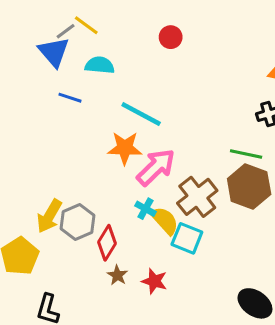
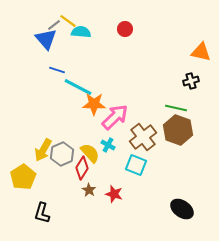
cyan semicircle: (100, 65) -> (81, 32), moved
cyan line: (141, 114) -> (78, 87), moved
yellow semicircle: (165, 221) -> (90, 153), moved

